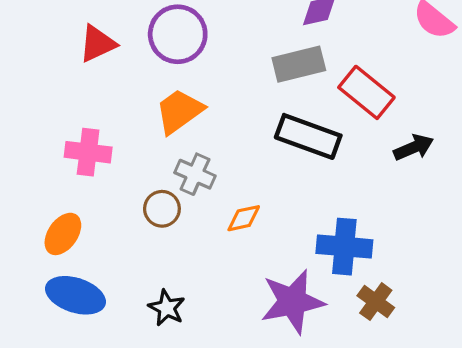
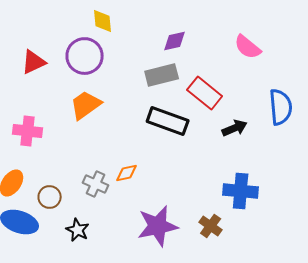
gray cross: (195, 174) -> (96, 184), moved
brown circle: (162, 209) -> (50, 197), moved
blue cross: (344, 247) -> (241, 191), moved

